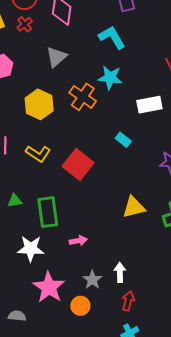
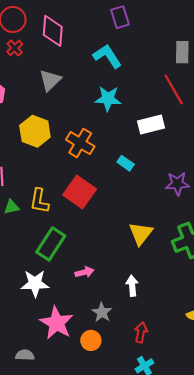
orange cross: (83, 97) -> (80, 143), moved
yellow L-shape: (38, 154) -> (39, 201), moved, turned 70
green triangle: (15, 201) -> (11, 207), moved
yellow triangle: (134, 207) -> (141, 233), turned -35
green rectangle: (48, 212) -> (51, 244), turned 44
white arrow: (120, 272) -> (132, 286), moved

